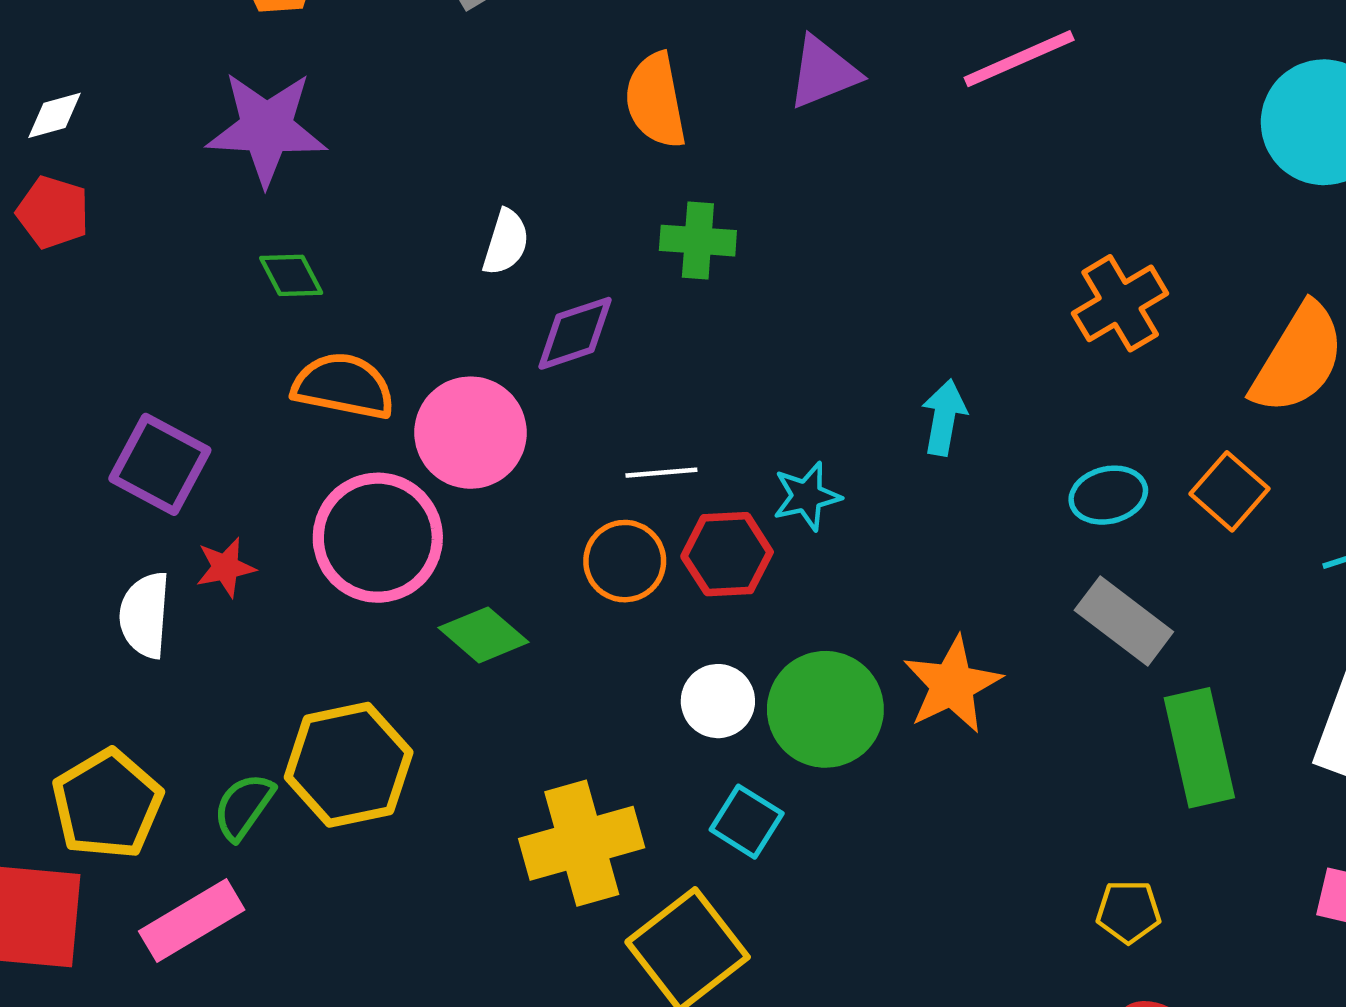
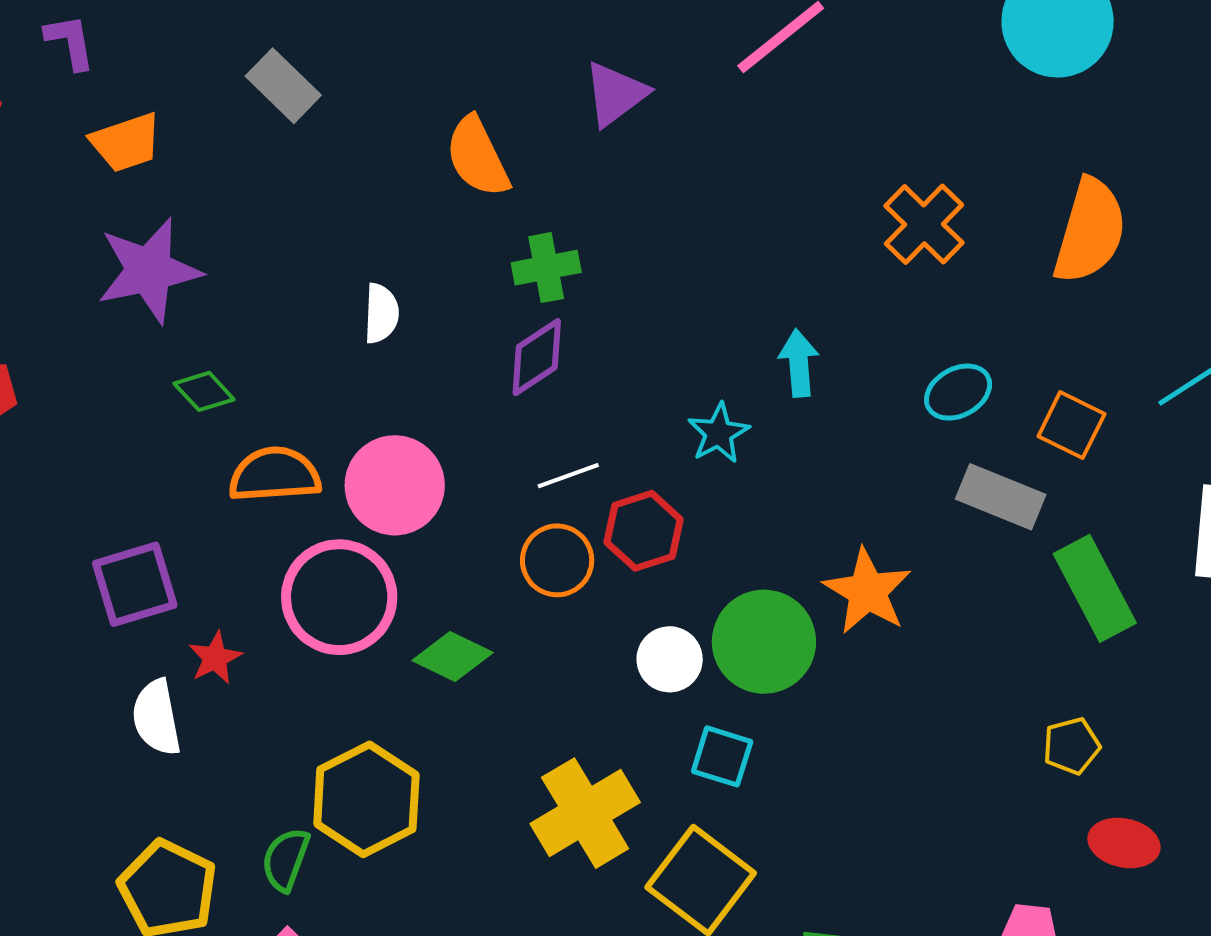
purple diamond: (575, 333) -> (537, 357), moved
purple square: (160, 464) -> (135, 584), turned -30
orange square: (1229, 491) -> (1071, 425), moved
cyan star: (807, 496) -> (719, 433), moved

